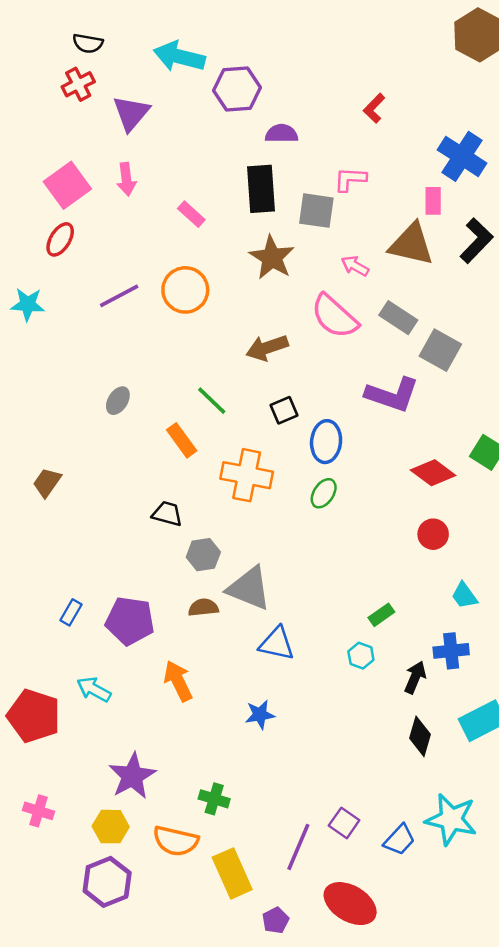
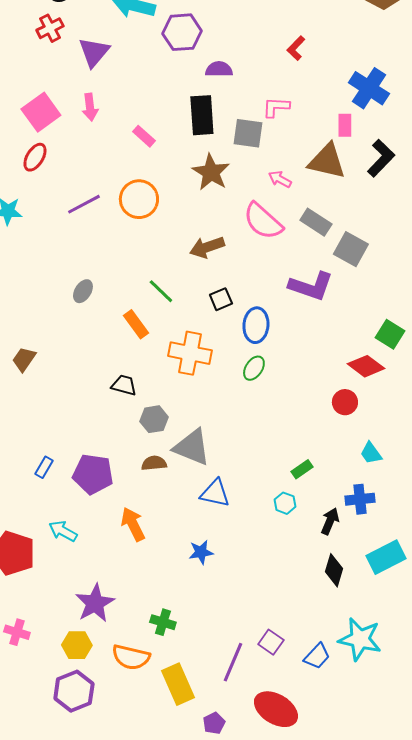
red diamond: (433, 473) -> (366, 366), moved

